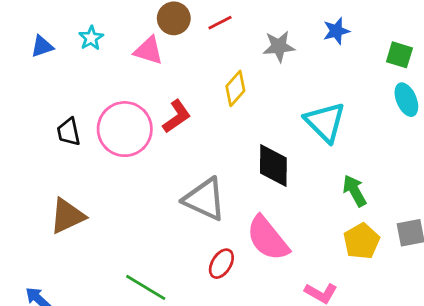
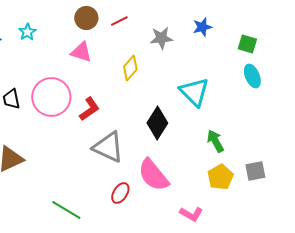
pink triangle: (149, 51) -> (81, 52), moved
red L-shape: (177, 116) -> (89, 109), moved
black diamond: (273, 166) -> (157, 123), turned 32

